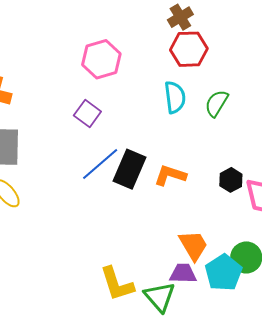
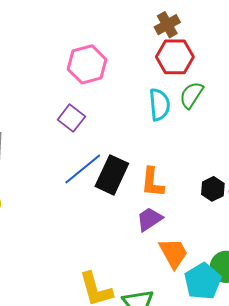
green semicircle: (217, 103) -> (191, 95), moved
orange L-shape: (170, 175) -> (152, 182), turned -104
purple trapezoid: (183, 273) -> (149, 219), moved, turned -36

